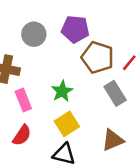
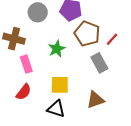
green star: (62, 91) -> (57, 49), moved
yellow square: (67, 124) -> (60, 85), turned 30

